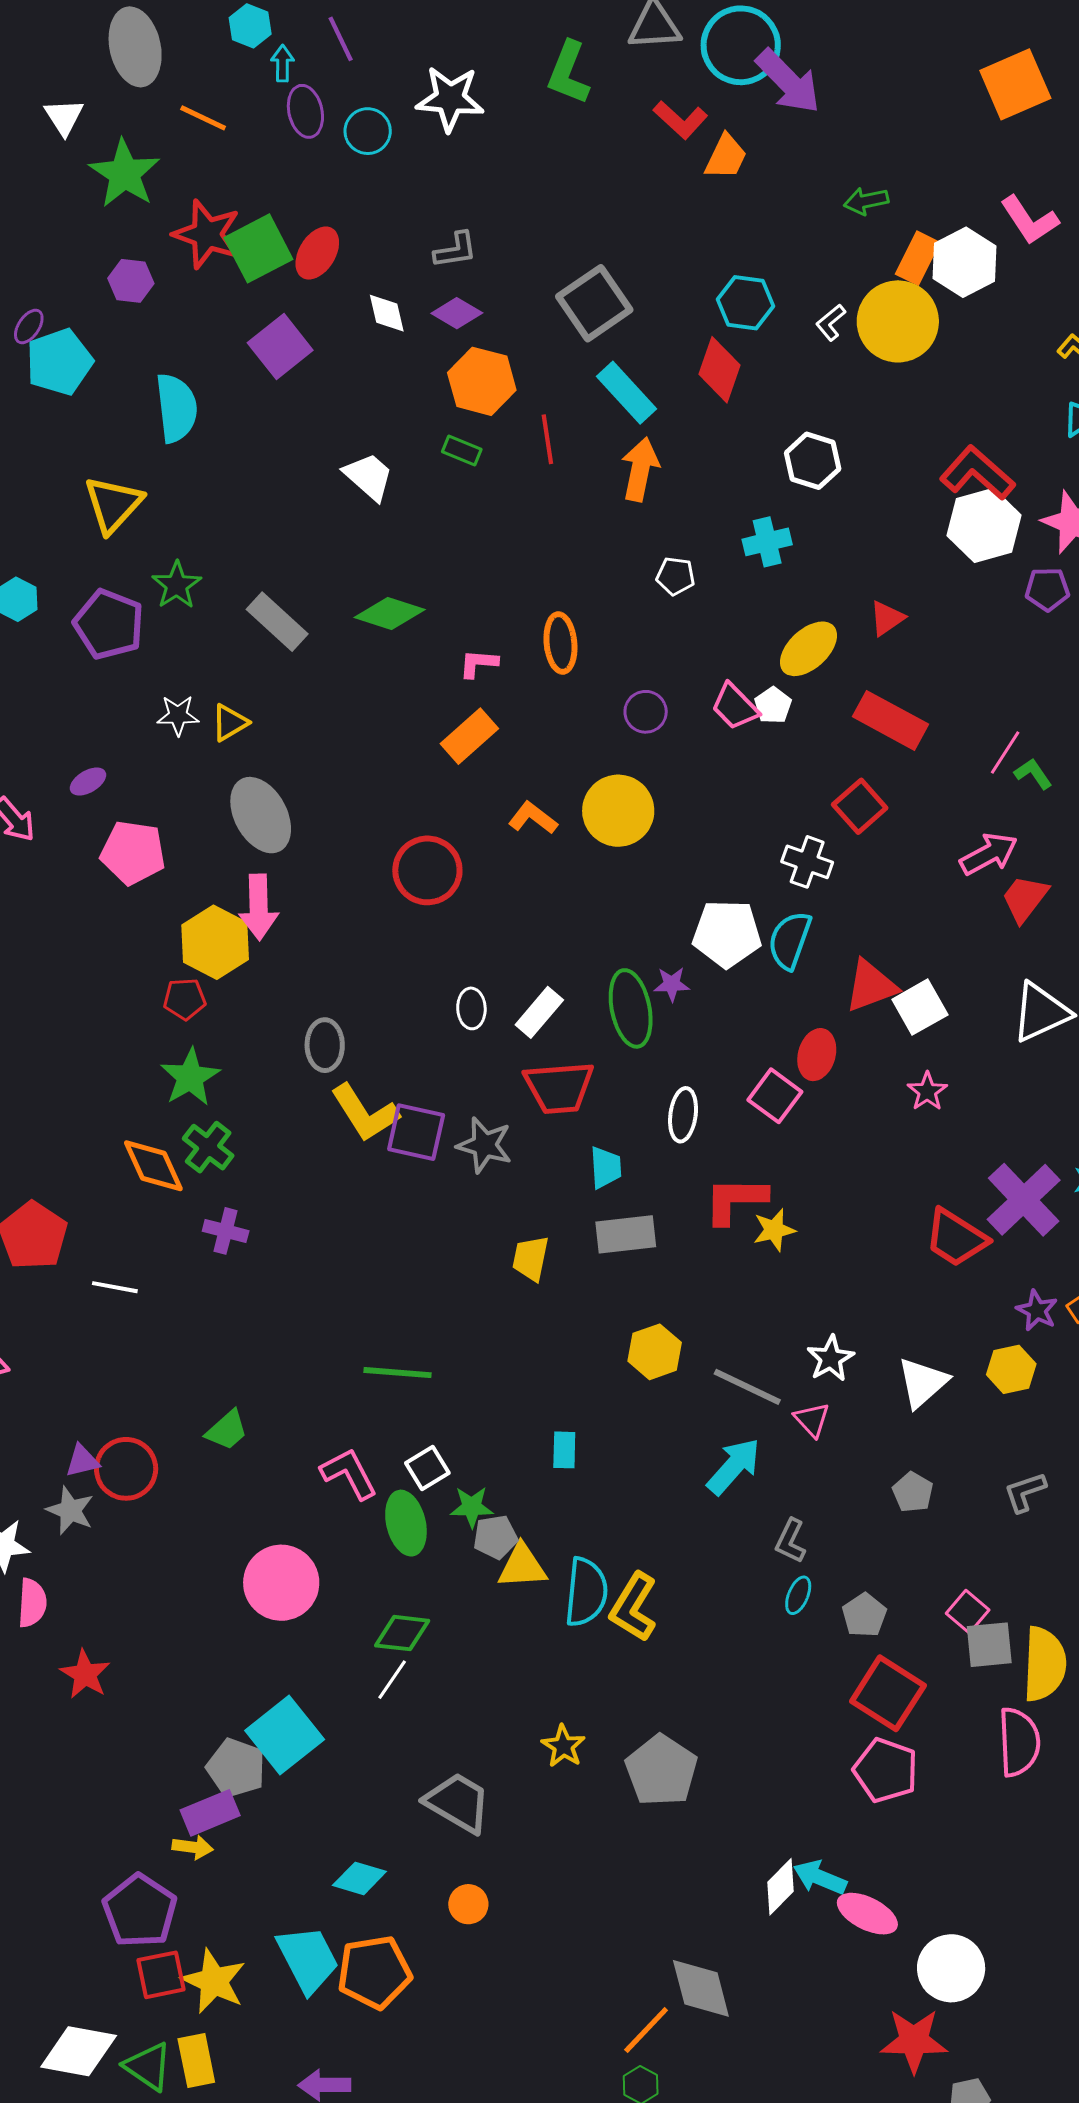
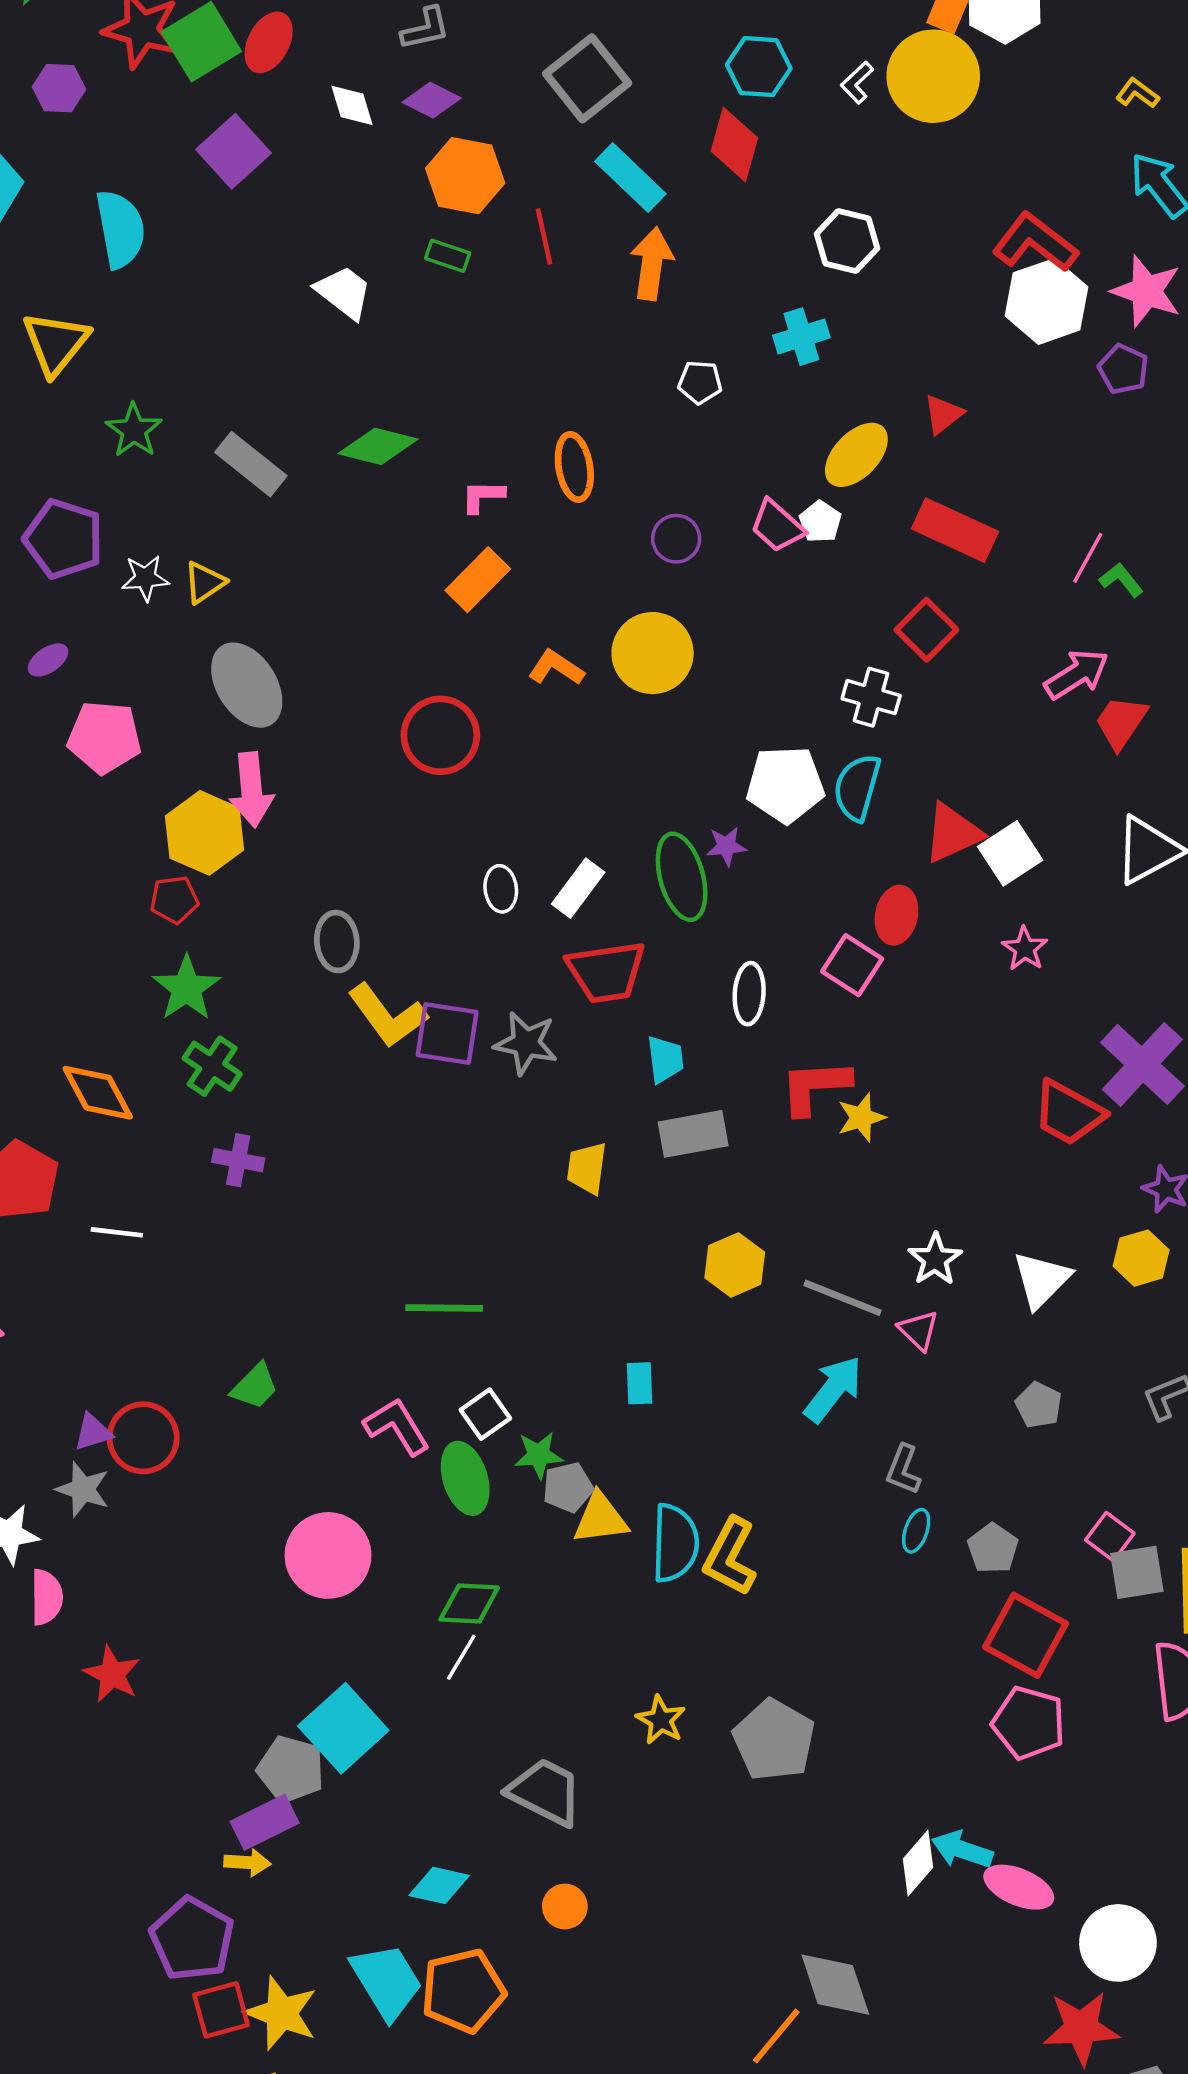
purple pentagon: (1047, 589) -> (1123, 369), turned 30
purple pentagon: (109, 624) -> (64, 539), moved
orange diamond: (153, 1166) -> (98, 1093), moved

